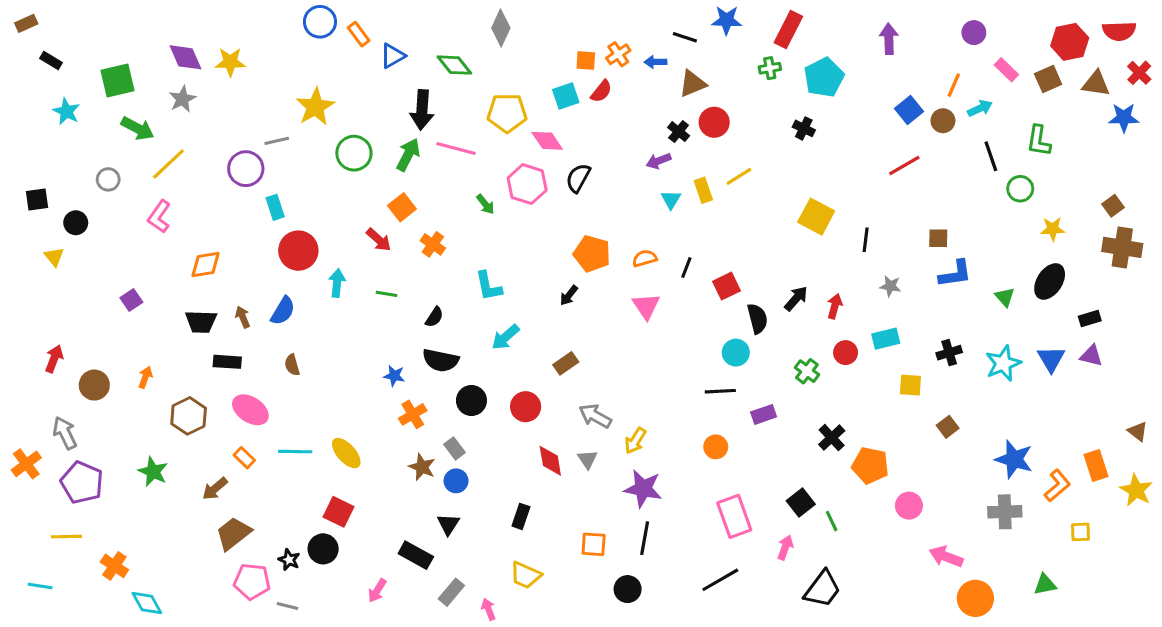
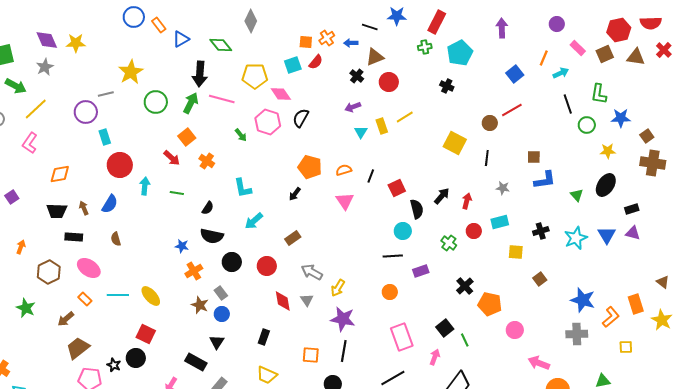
blue star: (1124, 118) -> (621, 118), moved
brown circle: (943, 121) -> (490, 123), moved
black cross: (679, 132) -> (357, 76), moved

